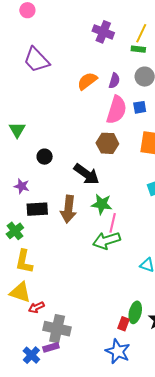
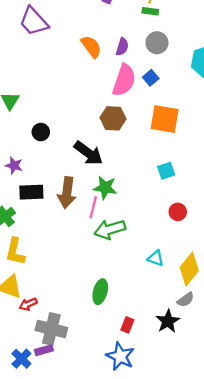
orange semicircle: (87, 81) -> (91, 47), turned 90
blue square: (140, 107) -> (151, 78), turned -32
pink line: (113, 223) -> (93, 207), moved
green ellipse: (135, 312) -> (100, 292), moved

